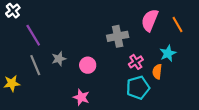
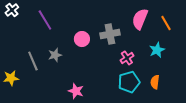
purple line: (33, 35) -> (45, 20), moved
pink circle: (88, 65) -> (82, 39), moved
orange semicircle: (157, 72) -> (155, 82), moved

